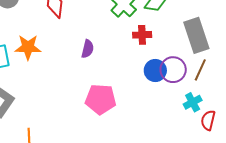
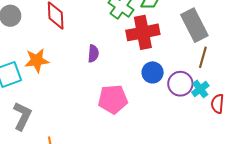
red cross: (142, 35) -> (143, 32), size x1.8
blue circle: (155, 70) -> (153, 72), moved
purple circle: (173, 70) -> (180, 84), moved

